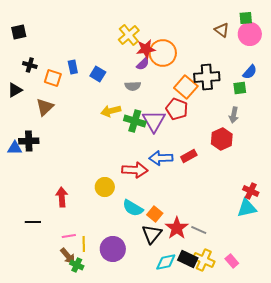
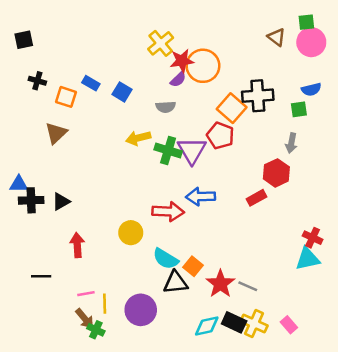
blue rectangle: (73, 67) -> (91, 83), turned -48
blue semicircle: (250, 72) -> (311, 89), turned 35
black triangle: (15, 90) -> (61, 202), moved
black cross: (29, 141) -> (31, 200), moved
red rectangle: (189, 156) -> (257, 198), moved
black triangle: (152, 234) -> (176, 282), moved, turned 45

